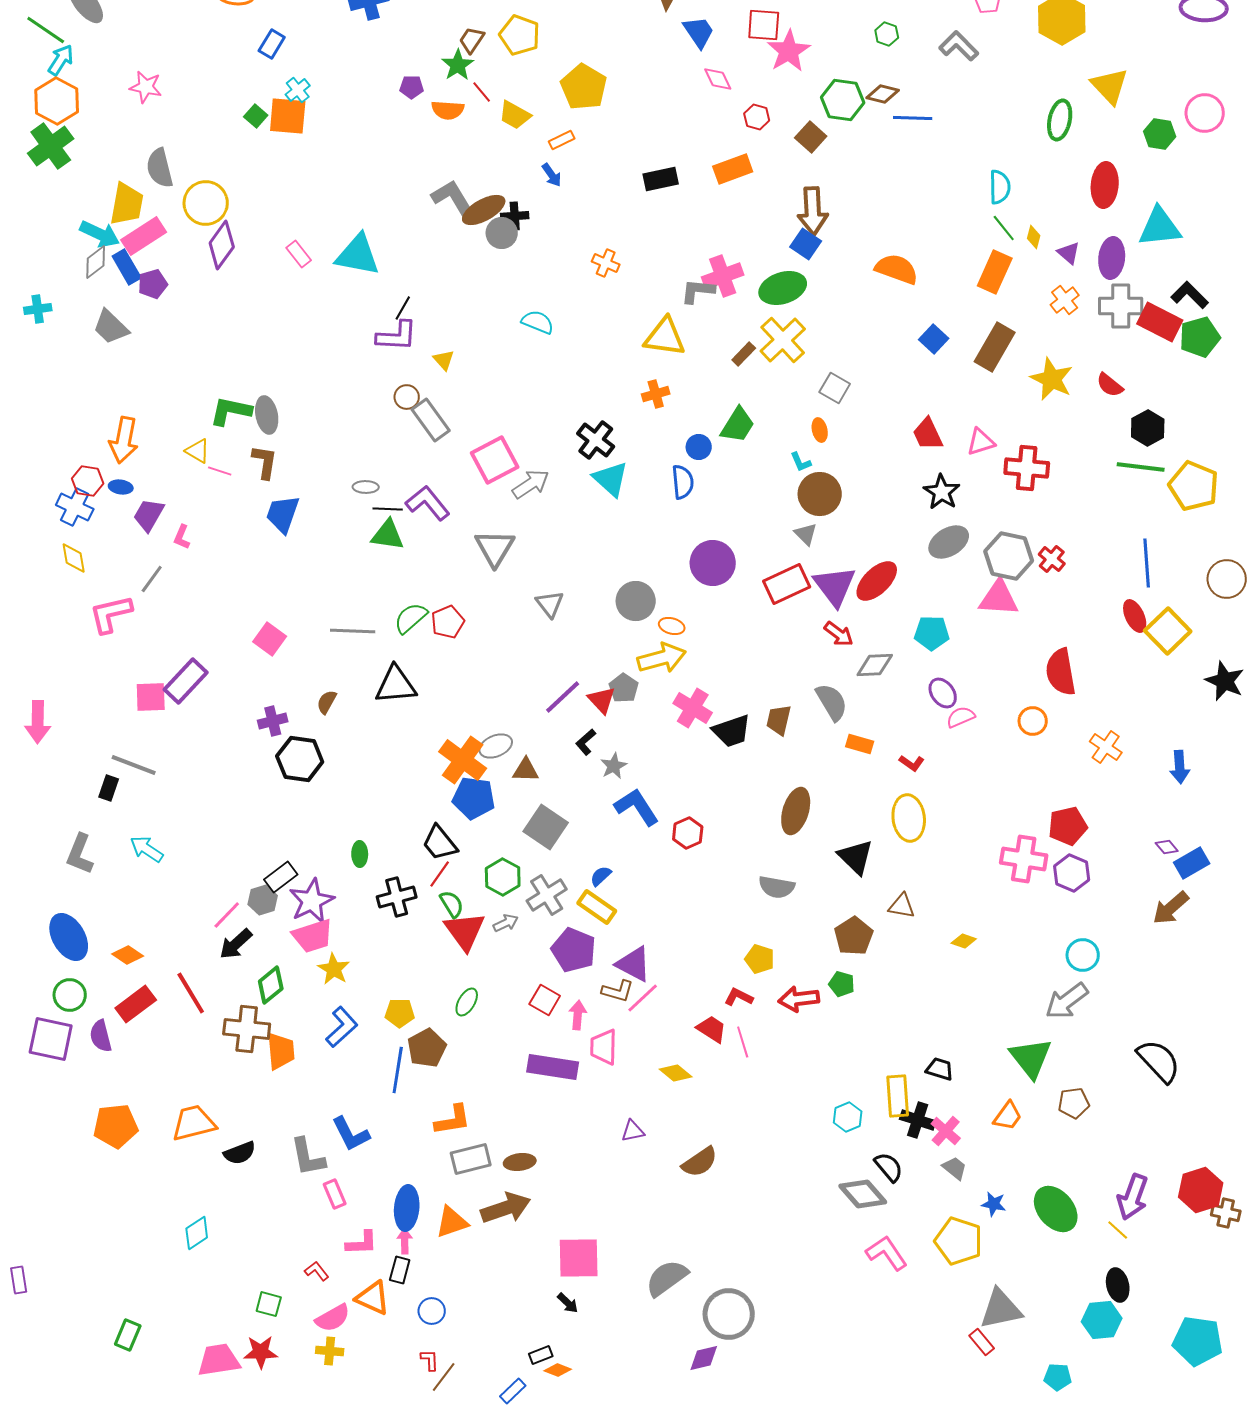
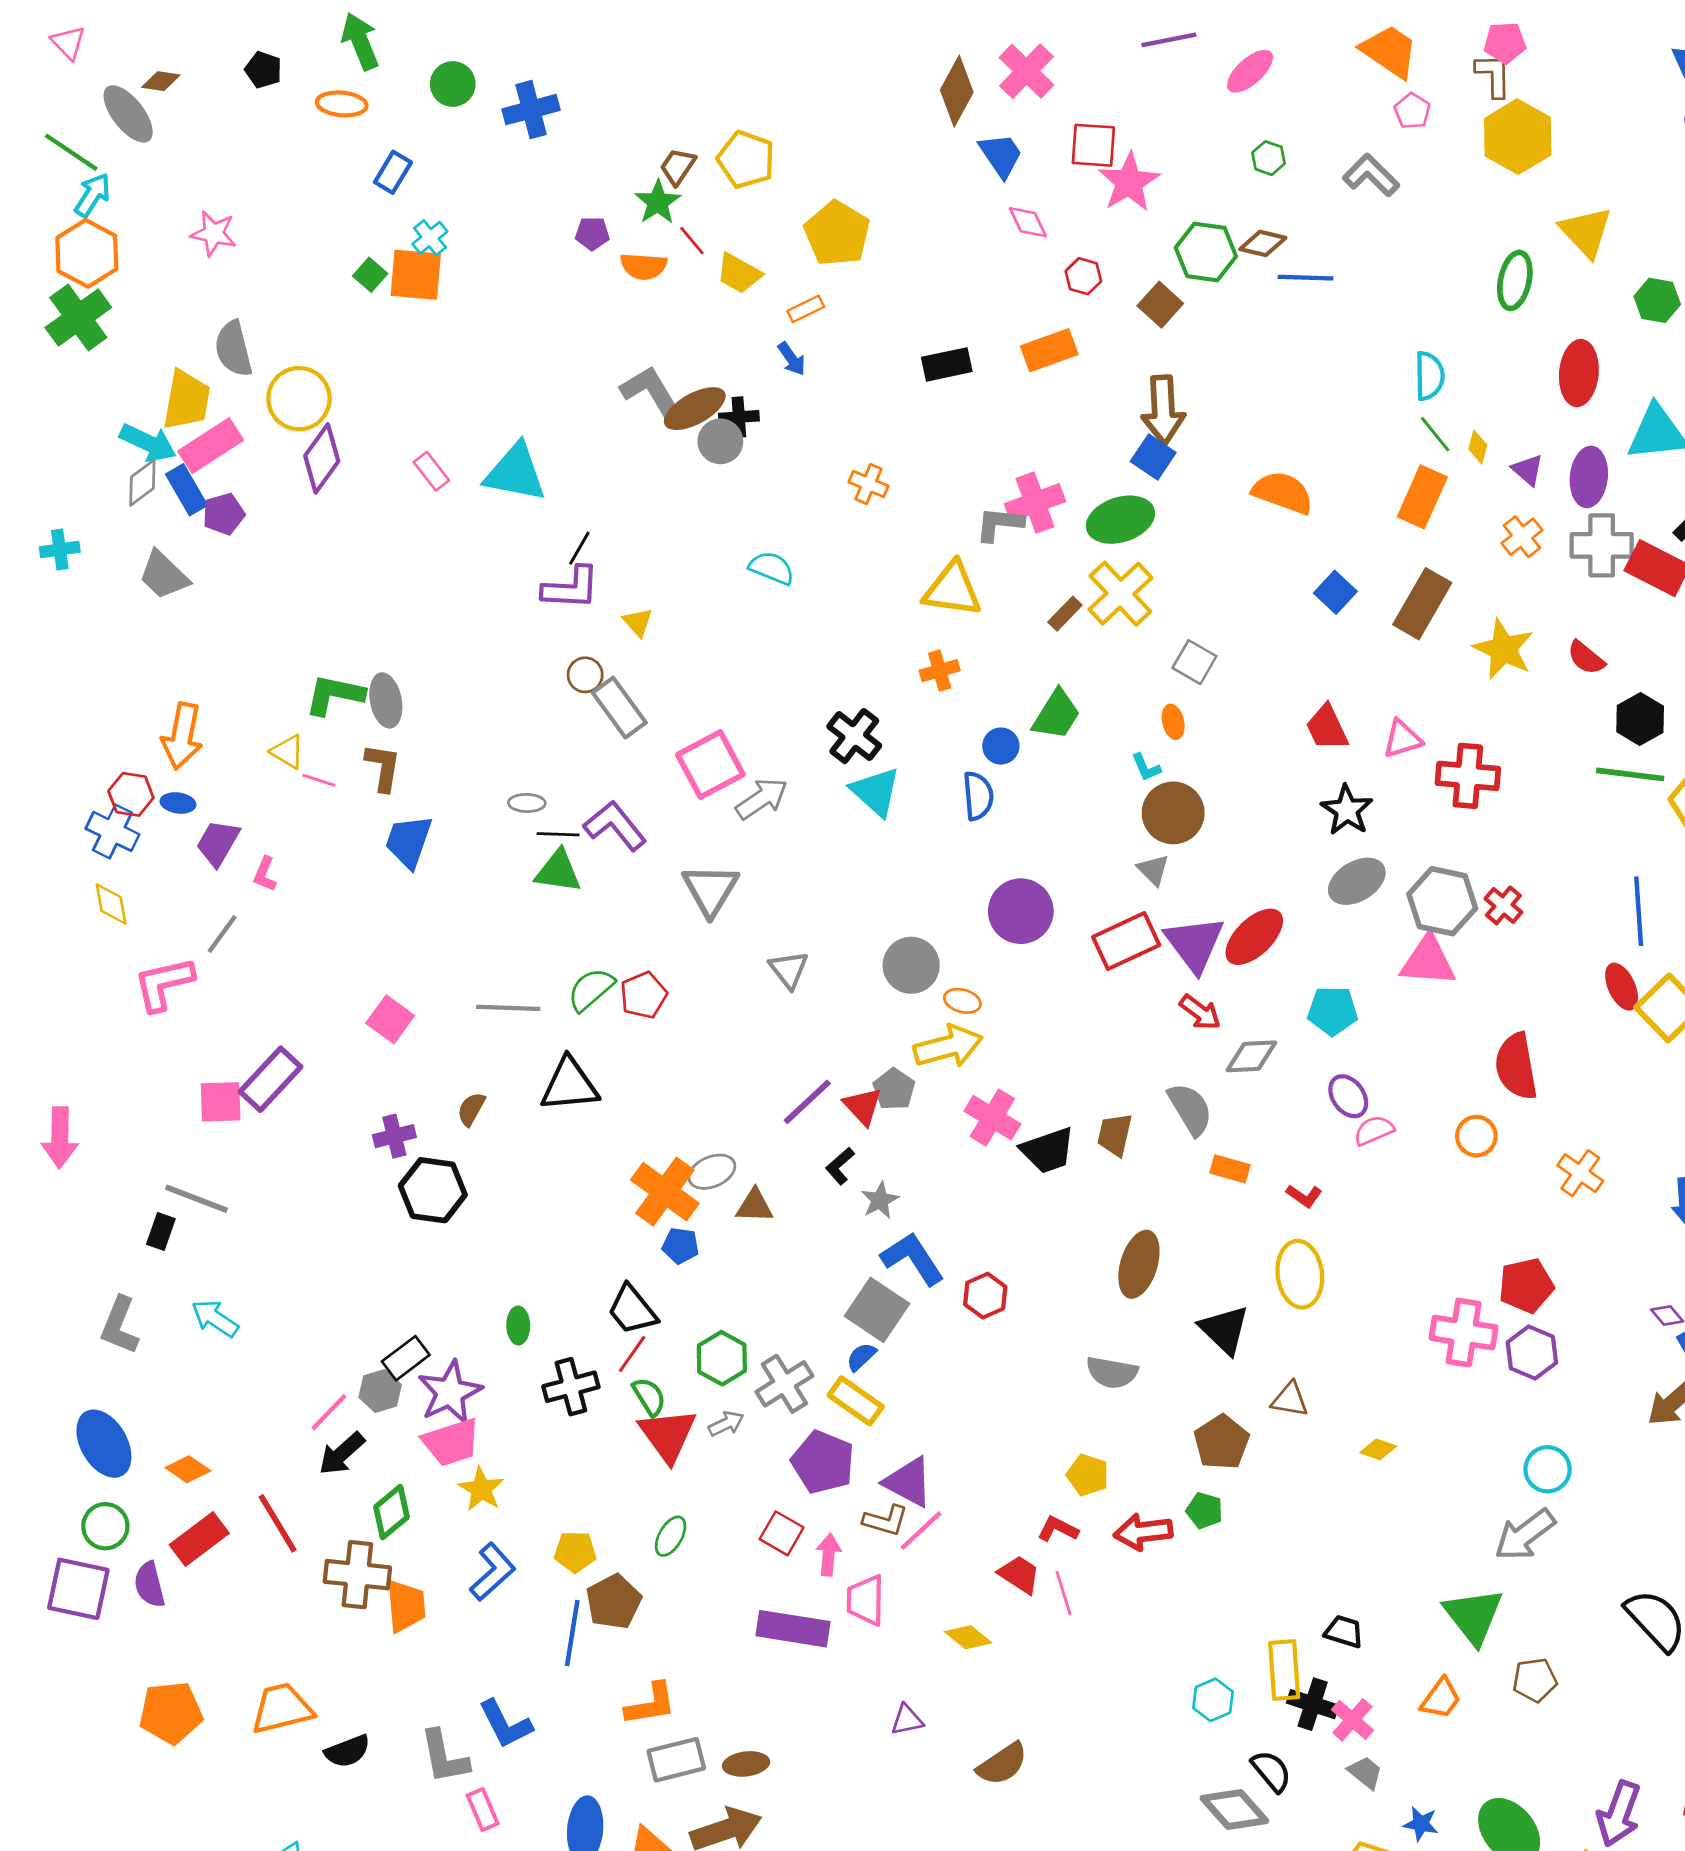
blue pentagon: (474, 798) -> (681, 1246), size x0.6
gray square: (546, 827) -> (877, 1310), moved

